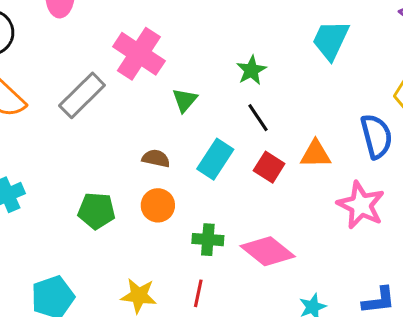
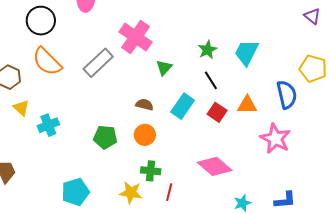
cyan trapezoid: (331, 40) -> (246, 52), moved
green cross: (208, 240) -> (151, 171), moved

